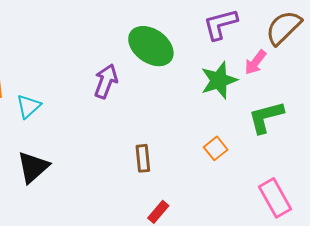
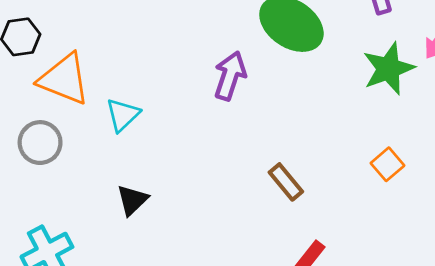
brown rectangle: (143, 158) -> (286, 182), turned -32
black triangle: (33, 167) -> (132, 200), size x0.7

